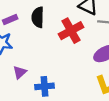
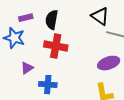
red cross: (71, 31) -> (56, 46), moved, turned 30

